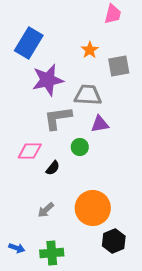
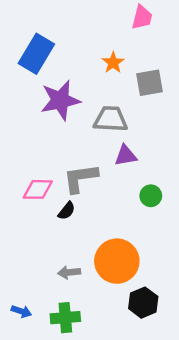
gray L-shape: (58, 118) -> (80, 178), moved
green circle: (80, 147) -> (151, 196), moved
gray arrow: (46, 210) -> (69, 272), moved, turned 36

